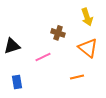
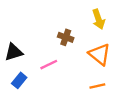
orange line: (77, 77) -> (97, 86), moved
blue rectangle: (17, 82) -> (19, 80), moved, turned 48

